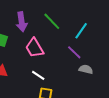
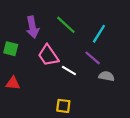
white line: (38, 75) -> (69, 71), moved

